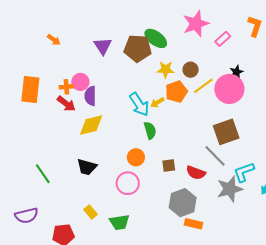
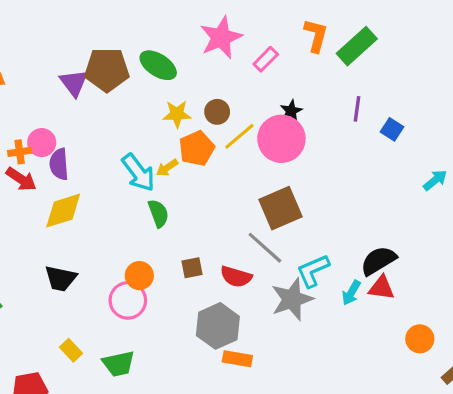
brown pentagon: (138, 48) -> (107, 70), moved
orange circle: (136, 157) -> (139, 276), moved

